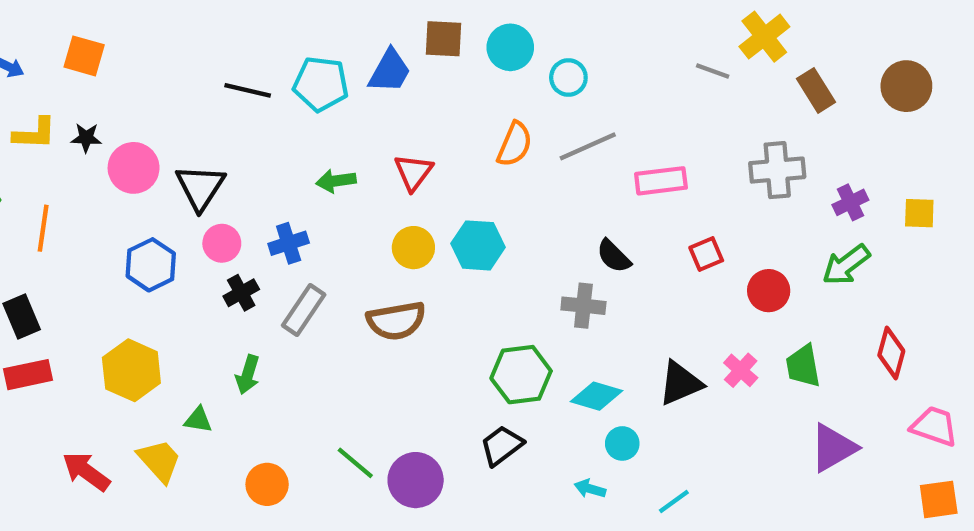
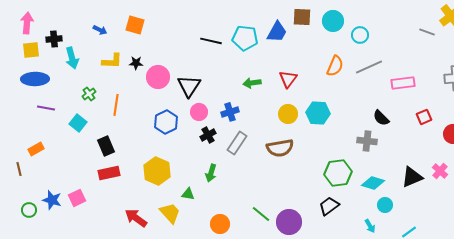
cyan arrow: (590, 489) -> (370, 226), turned -136

